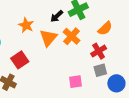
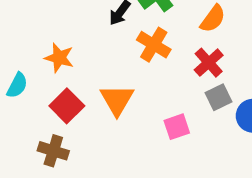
orange star: (26, 25) -> (59, 58), moved
orange triangle: (48, 38) -> (117, 100), moved

